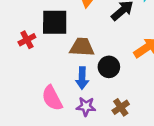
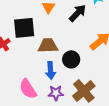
brown cross: (121, 107) -> (84, 91), size x1.6

